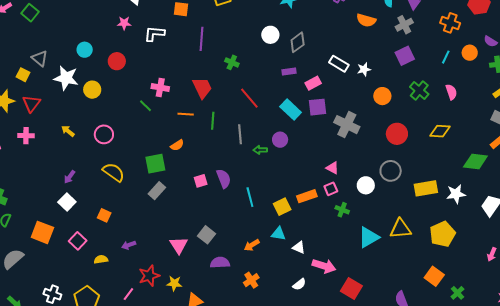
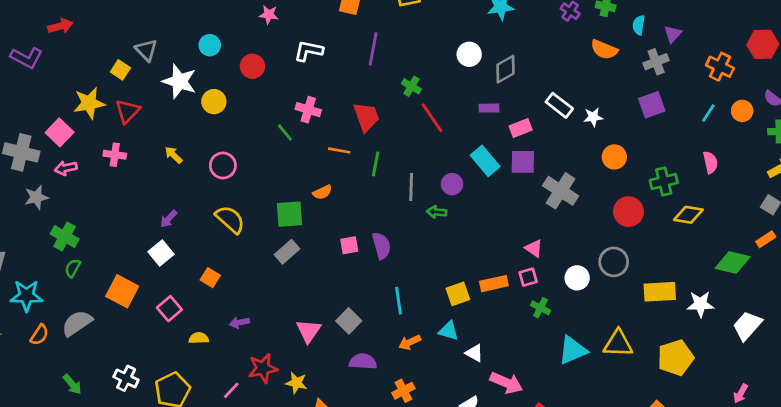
white L-shape: (154, 34) -> (309, 51), moved
green cross: (419, 90) -> (664, 181), moved, turned 30
red line: (249, 98) -> (432, 118), moved
purple circle: (280, 140) -> (452, 184), moved
cyan line: (250, 197) -> (398, 301), moved

